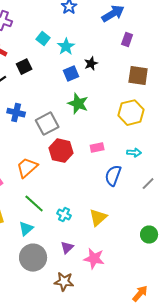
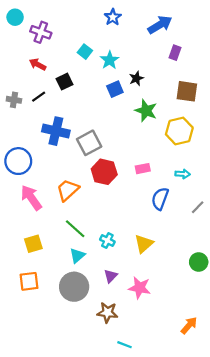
green star: (78, 104) -> (146, 111), moved
blue cross: (16, 113) -> (56, 131), size x1.4
cyan triangle: (26, 229) -> (77, 256), moved

